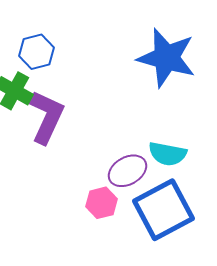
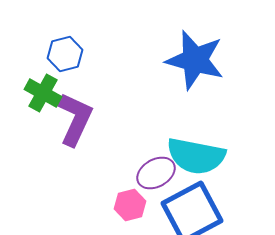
cyan semicircle: (168, 154) -> (196, 156), size x1.5

